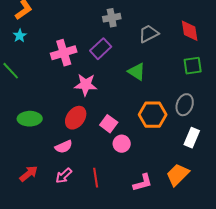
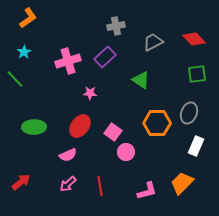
red diamond: (190, 31) -> (194, 39), turned -35
cyan star: (20, 36) -> (24, 52), moved
pink star: (86, 85) -> (90, 93), size x0.6
red arrow: (29, 174) -> (21, 182), moved

